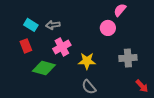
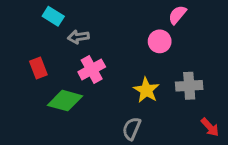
cyan rectangle: (31, 25) -> (53, 16), moved
yellow star: (87, 61) -> (146, 90), moved, turned 30
gray semicircle: (89, 87) -> (132, 129), turned 63

